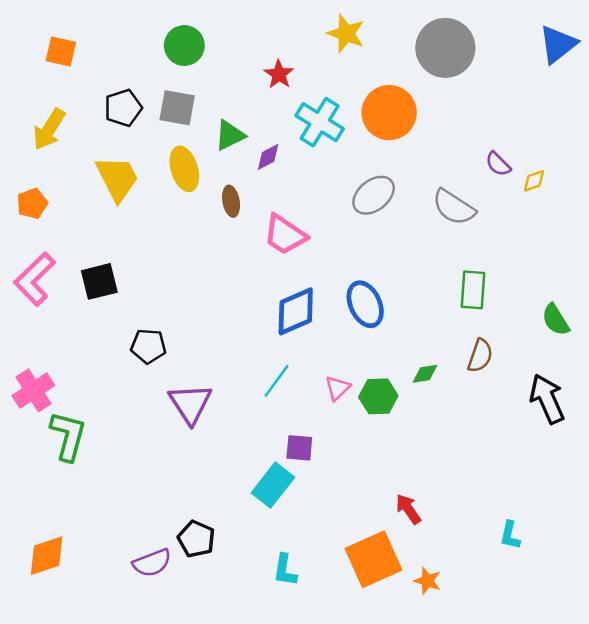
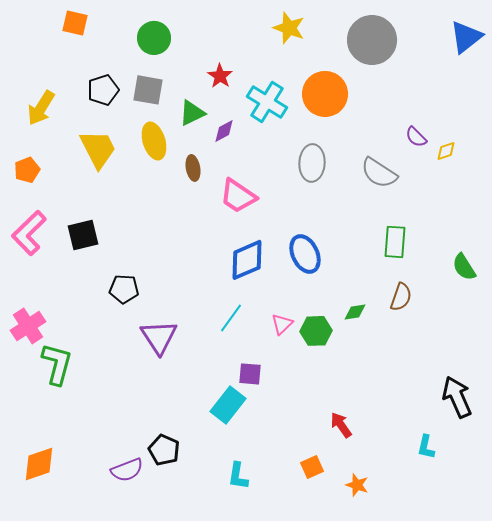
orange square: (61, 51) -> (75, 23), moved
red star: (279, 74) -> (220, 76), moved
gray ellipse: (374, 195) -> (312, 163), turned -48
black arrow: (547, 399) -> (457, 397), moved
orange square: (374, 559) -> (312, 467), size x0.5

